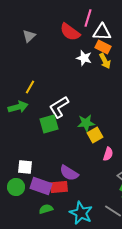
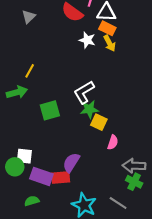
white L-shape: (59, 107) -> (84, 92), moved
yellow square: (95, 135) -> (99, 122), turned -35
purple semicircle: (69, 173) -> (71, 163), turned 90
green circle: (16, 187) -> (15, 167), moved
green semicircle: (46, 209) -> (32, 201), moved

